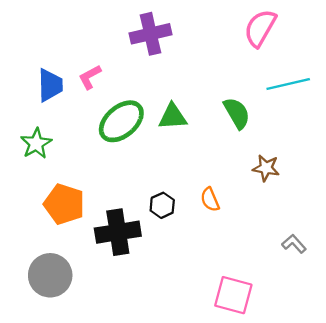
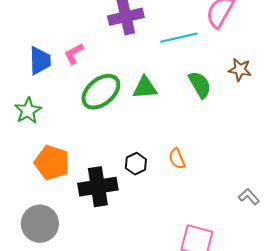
cyan line: (288, 84) -> (179, 38), moved
brown star: (266, 168) -> (240, 70), moved

